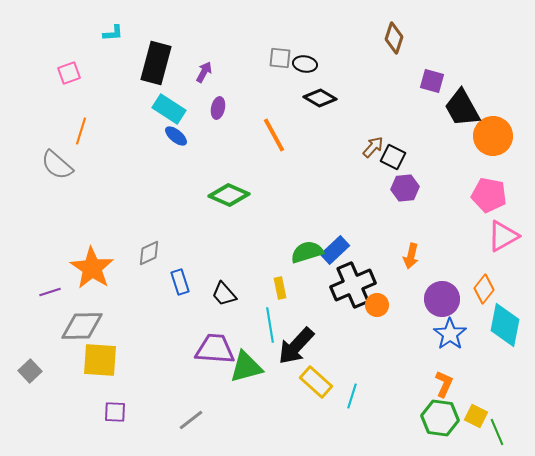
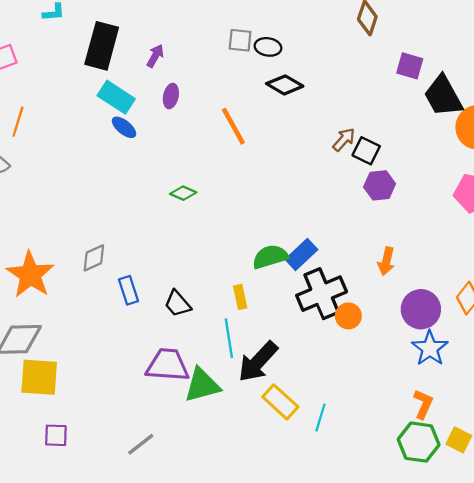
green diamond: (229, 195) -> (183, 193), size x0.6

